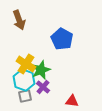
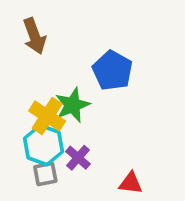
green star: (41, 70) -> (73, 105), moved

